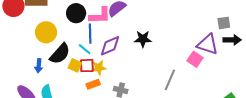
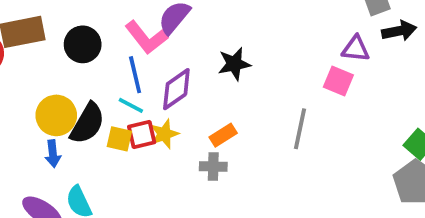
black circle: (76, 13) -> (83, 44), moved
pink L-shape: (100, 16) -> (146, 37), turned 65
yellow circle: (46, 32) -> (56, 115), moved
purple triangle: (208, 44) -> (356, 49), size x0.7
orange rectangle: (93, 84) -> (223, 135), moved

